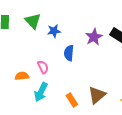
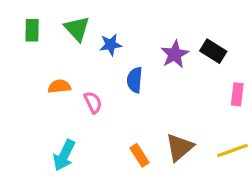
orange semicircle: (22, 76) -> (59, 86), moved
cyan arrow: (41, 92) -> (64, 155), moved

